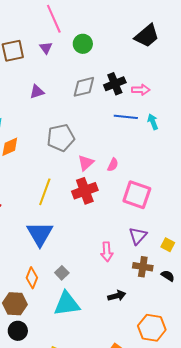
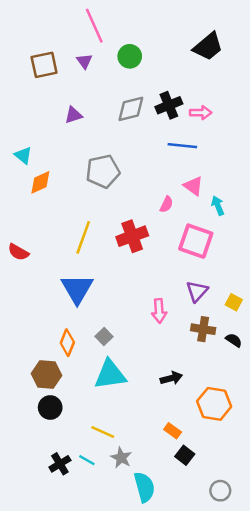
cyan arrow: (153, 122) -> (218, 206), moved
pink triangle: (86, 163) -> (193, 186), moved, turned -42
black arrow: (117, 296) -> (171, 378), moved

